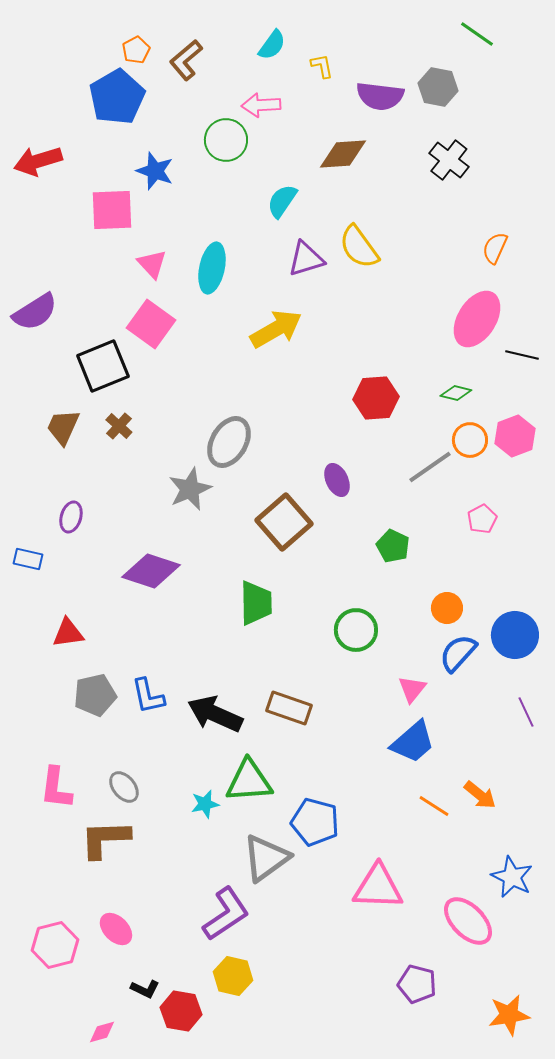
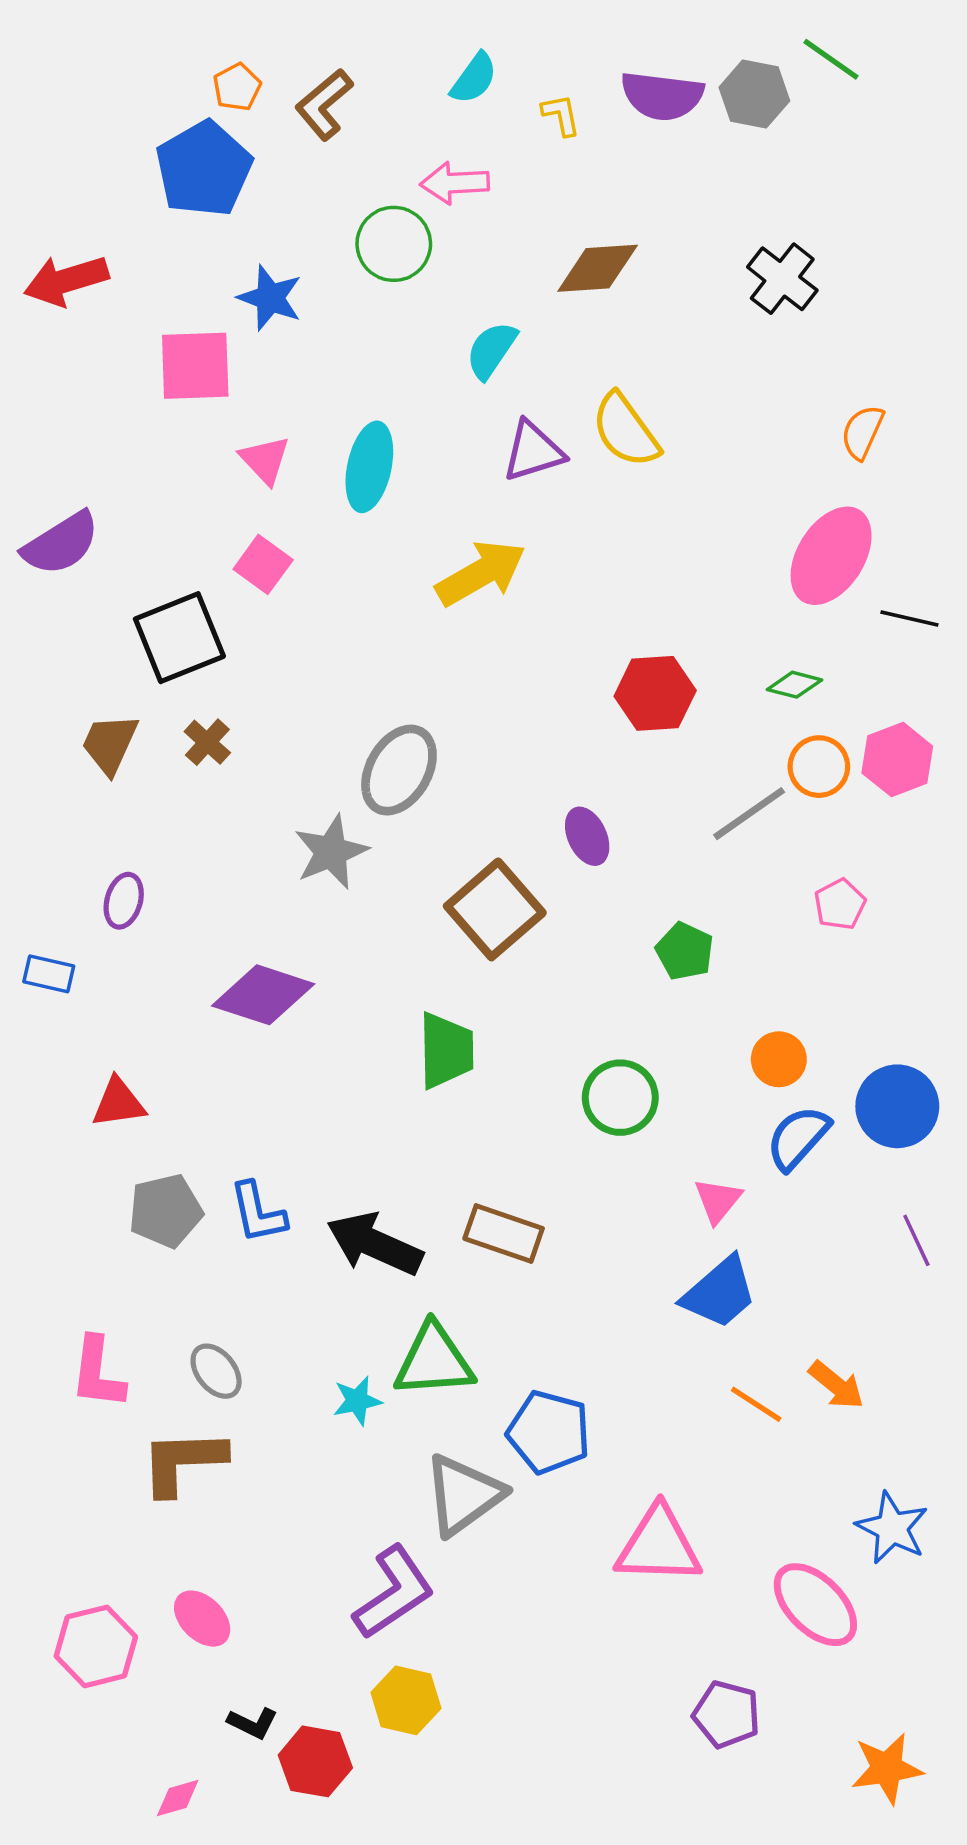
gray hexagon: (438, 87) -> (754, 94), moved
purple semicircle: (380, 96) -> (662, 96), moved
pink square: (151, 324) -> (263, 564), size x0.7

